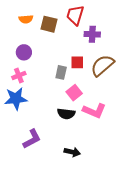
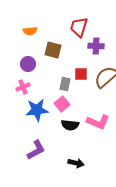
brown square: (49, 24) -> (53, 50), moved
pink square: (74, 93) -> (62, 104), moved
blue star: (16, 99) -> (37, 110), moved

